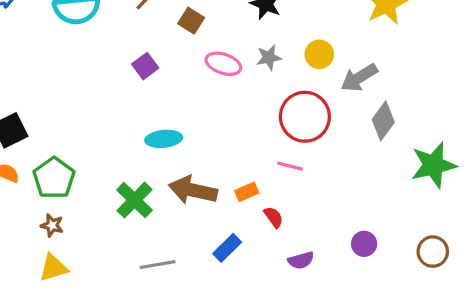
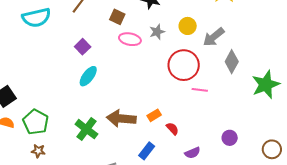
brown square: (191, 21) -> (117, 17), moved
cyan ellipse: (164, 139) -> (88, 76), moved, turned -40
pink line: (290, 166) -> (200, 90), moved
brown circle: (433, 252) -> (272, 149), moved

